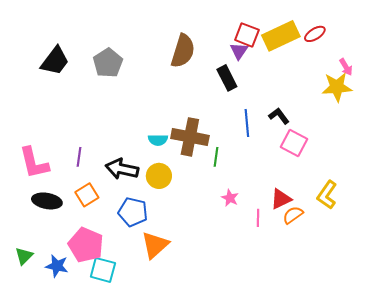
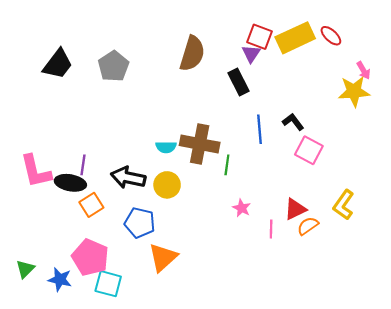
red ellipse: (315, 34) -> (331, 36), turned 75
black ellipse: (47, 201) -> (70, 183), moved

